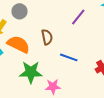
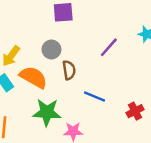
gray circle: (19, 11) -> (51, 49), moved

